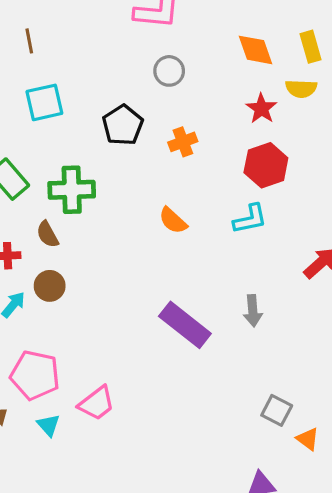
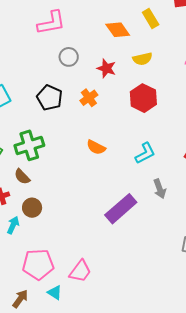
yellow semicircle: (301, 89) -> (142, 59), moved
red star: (261, 108) -> (106, 68), moved
cyan L-shape: (250, 219) -> (145, 153), moved
purple rectangle: (185, 325) -> (121, 209), turned -64

